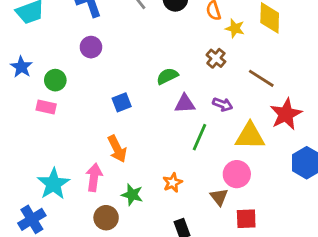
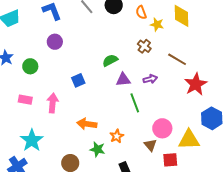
purple arrow: (223, 104) -> (150, 79), turned -32
pink rectangle: (46, 107) -> (25, 100), moved
yellow triangle: (250, 136) -> (189, 140), moved
green line: (200, 137) -> (135, 103), turned -42
orange arrow: (117, 149) -> (87, 124), moved, turned 126
pink arrow: (94, 177) -> (53, 103), moved
green star: (132, 195) -> (97, 149), moved

